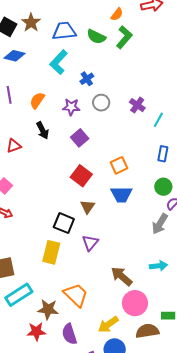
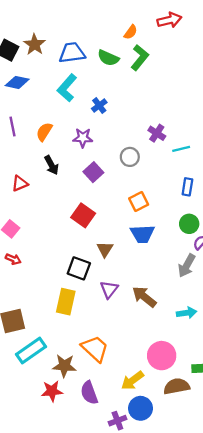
gray circle: (101, 103) -> (130, 157), moved
cyan line: (158, 120) -> (181, 149), turned 49
red square: (81, 176) -> (83, 215), moved
brown arrow: (122, 276) -> (144, 297), moved

